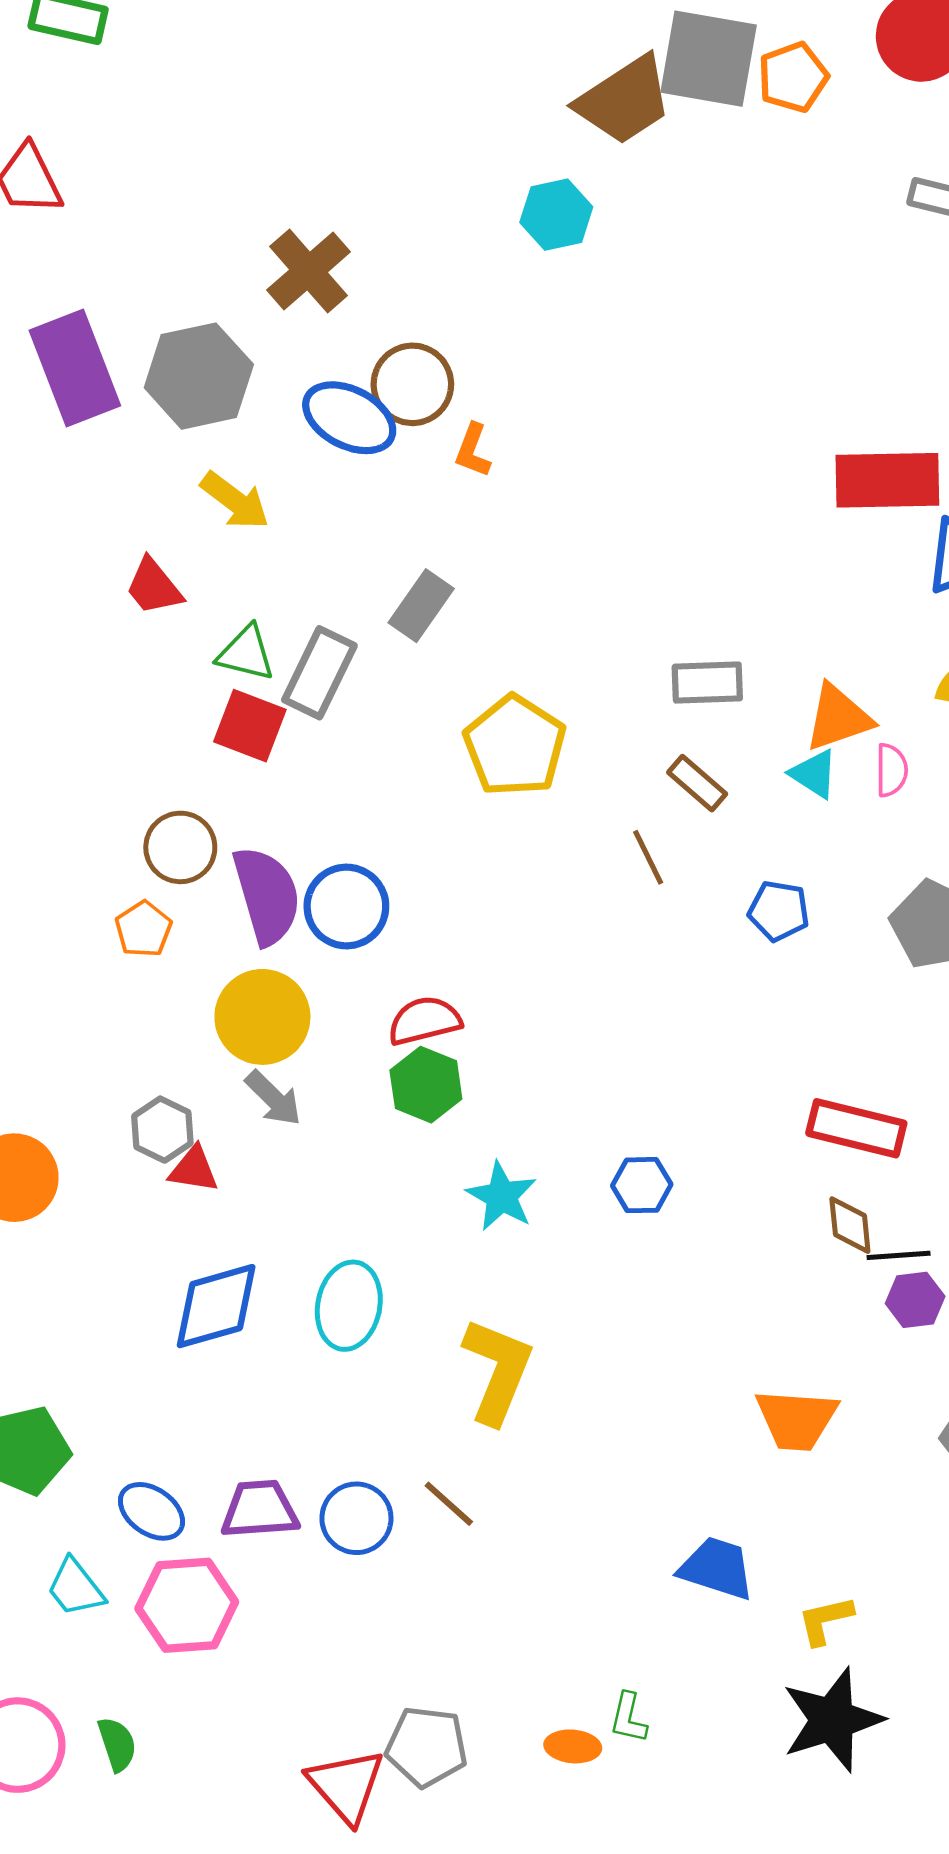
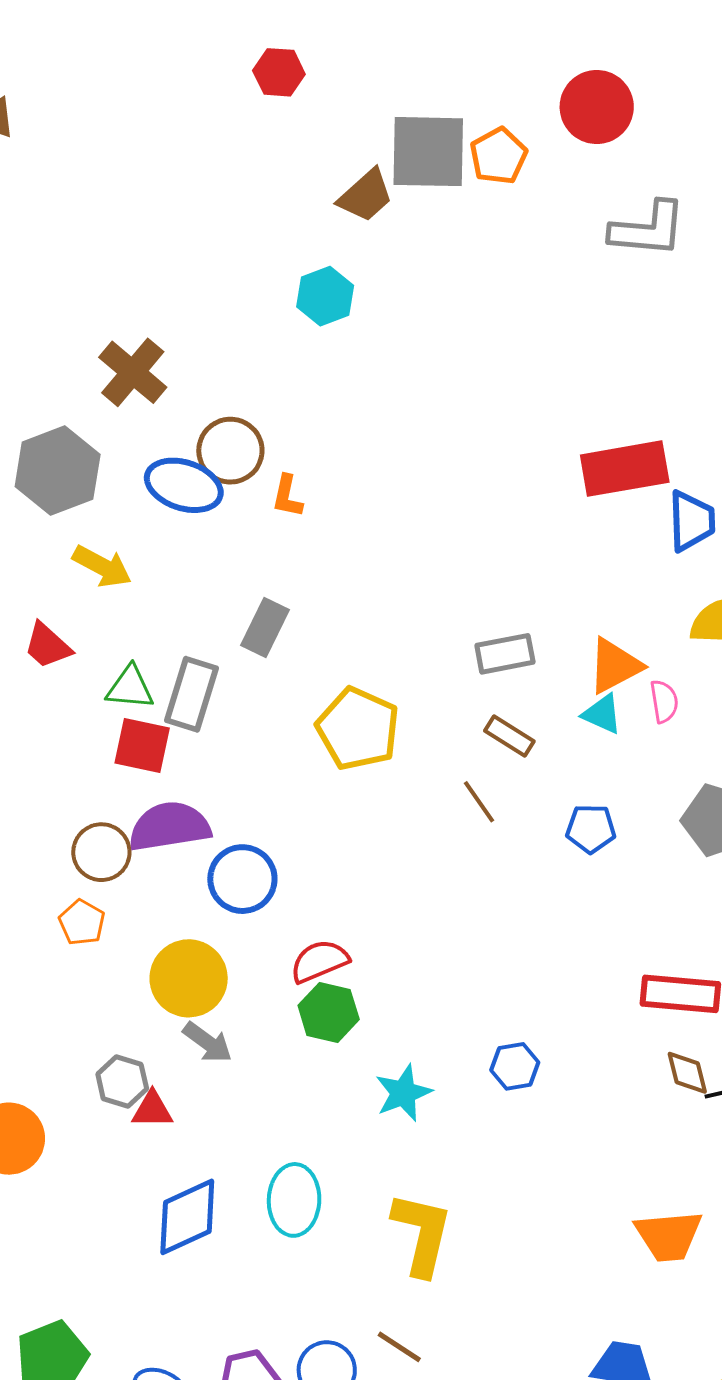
brown trapezoid: (624, 100) -> (366, 196), size x0.7
purple semicircle: (267, 895) -> (170, 827), moved, turned -74
cyan star: (502, 1196) -> (403, 1093), turned 30

